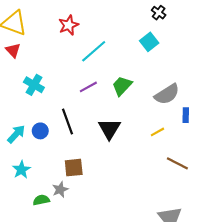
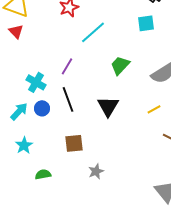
cyan square: (149, 42) -> (146, 23), turned 30
cyan cross: (34, 85) -> (36, 82), moved
purple line: (88, 87) -> (67, 66), moved, turned -30
gray star: (60, 190) -> (96, 171), moved

